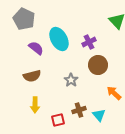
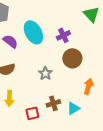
orange arrow: (114, 93) -> (88, 86), turned 63
cyan triangle: (99, 115) -> (73, 108), turned 40

